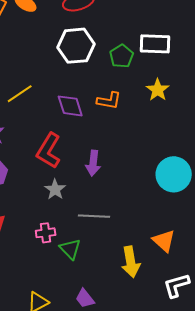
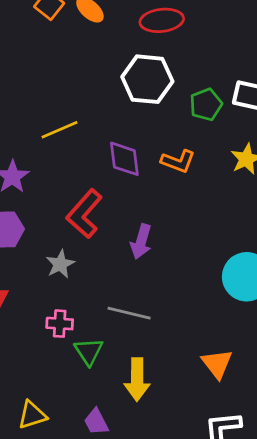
gray star: (55, 189) -> (60, 264), moved
yellow arrow: (131, 262) -> (137, 379), moved

